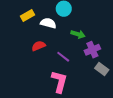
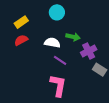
white semicircle: (48, 23) -> (52, 43), moved
red semicircle: (39, 46) -> (21, 40), moved

